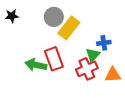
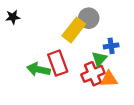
gray circle: (54, 17) -> (89, 18), moved
orange triangle: (113, 75) -> (109, 79), moved

